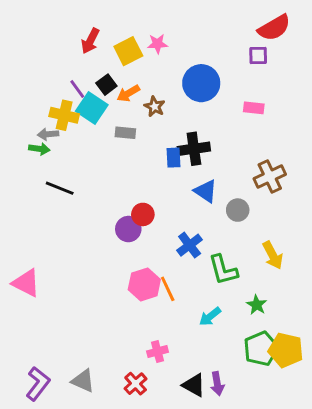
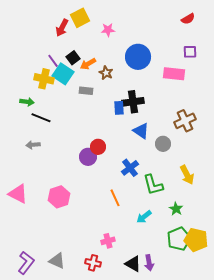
red semicircle: (274, 28) -> (188, 19), size x0.6
yellow square: (128, 51) -> (80, 18), moved
purple square: (258, 55) -> (190, 52), moved
pink rectangle: (254, 108) -> (174, 74), size x1.5
gray arrow: (48, 134) -> (33, 145), moved
black line: (60, 188) -> (41, 118), moved
pink hexagon: (144, 284) -> (59, 197), moved
red cross: (136, 384) -> (93, 263), turned -35

